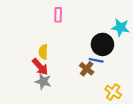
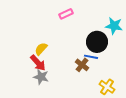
pink rectangle: (58, 15) -> (66, 14), moved, turned 64
yellow semicircle: (43, 52) -> (41, 49), turned 40

